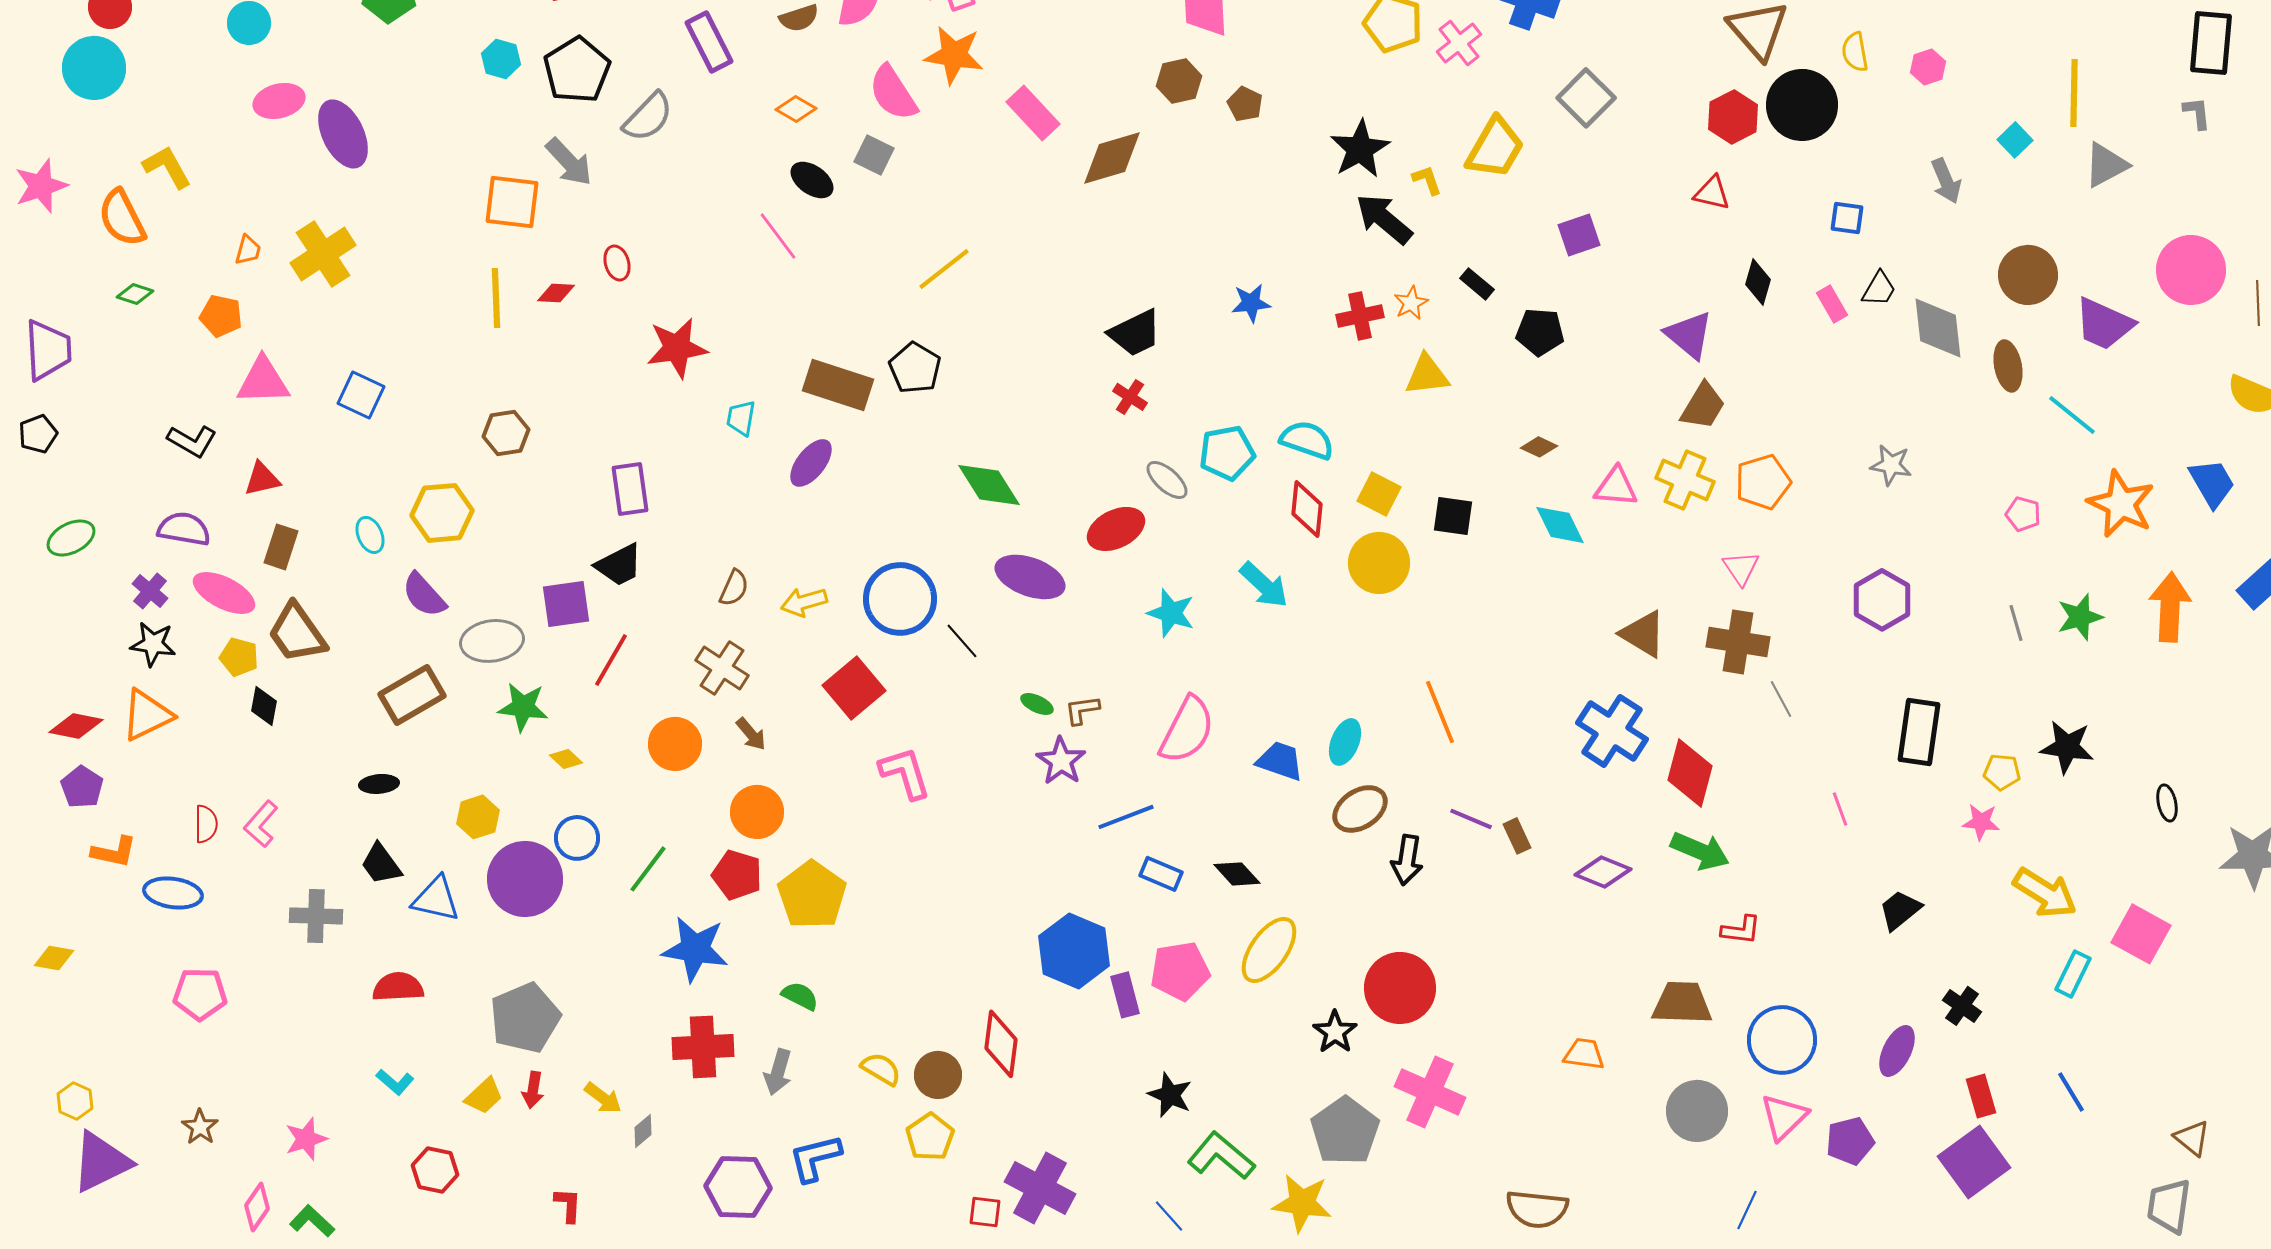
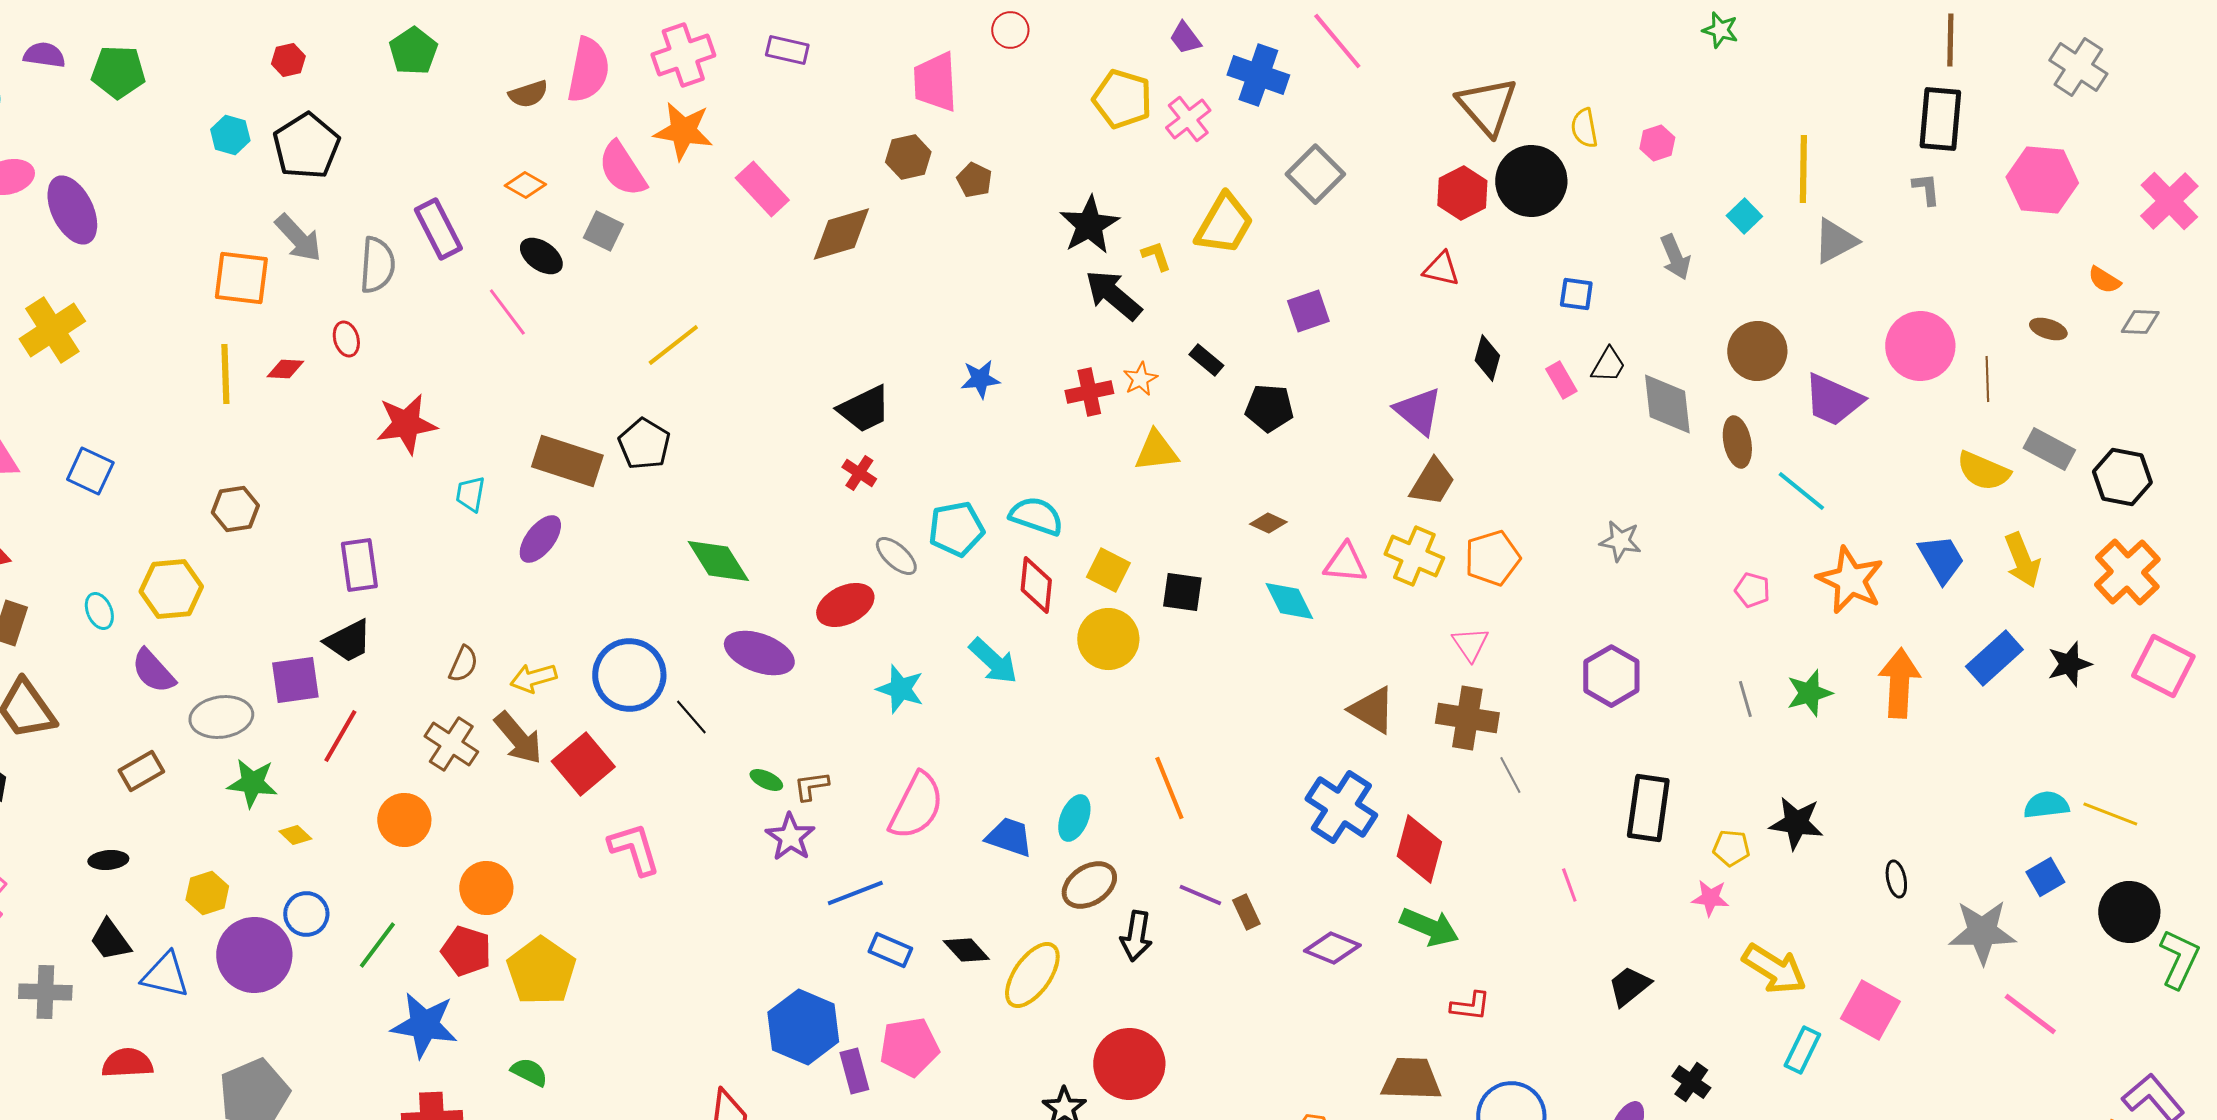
purple rectangle: (709, 42) -> (438, 229), moved
gray semicircle: (648, 117) -> (377, 265), moved, turned -40
brown rectangle: (412, 695) -> (141, 771), size x0.7
brown arrow: (751, 734) -> (518, 738), moved, size x1.6
yellow ellipse: (1269, 950) -> (1032, 975), moved

